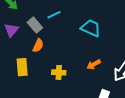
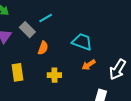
cyan trapezoid: (91, 28) -> (82, 42), moved
orange semicircle: (38, 45) -> (43, 48), moved

